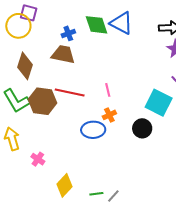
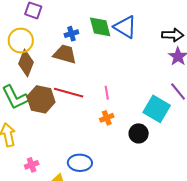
yellow circle: (18, 26) -> (21, 41), moved
blue ellipse: (93, 130) -> (80, 163), moved
pink cross: (38, 159) -> (32, 165), moved, turned 32

